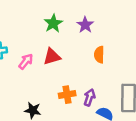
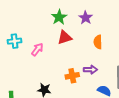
red triangle: (52, 56) -> (65, 38), moved
purple arrow: (89, 97) -> (90, 70), moved, turned 72

